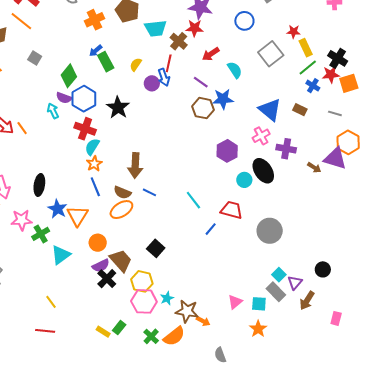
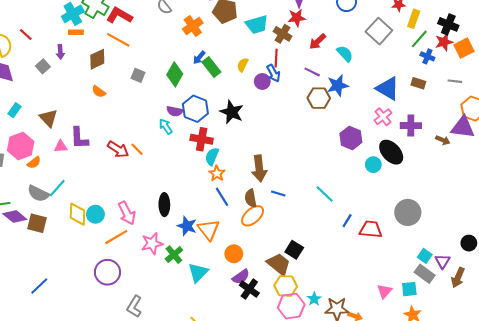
yellow rectangle: (306, 48) -> (414, 19), turned 54
green diamond: (69, 76) -> (175, 74), moved
brown semicircle: (122, 193) -> (251, 198), turned 66
red trapezoid: (231, 210) -> (371, 229), moved
brown trapezoid: (121, 261) -> (279, 264), moved

